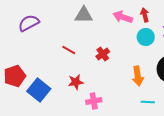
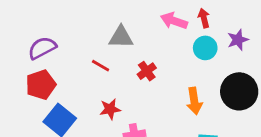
gray triangle: (84, 15) -> (121, 37), moved
purple semicircle: (29, 23) -> (42, 48), moved
red pentagon: (15, 76) -> (41, 85), moved

